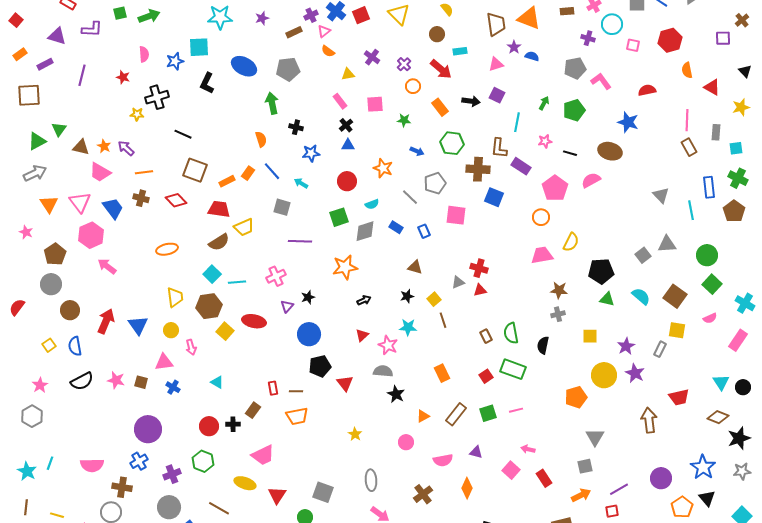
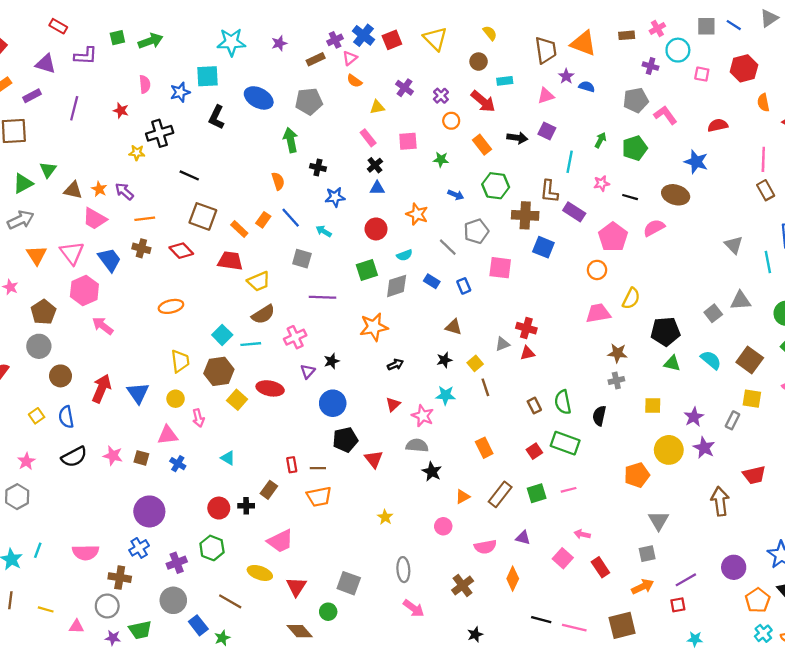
orange rectangle: (227, 181) -> (239, 229), turned 70
brown semicircle: (219, 242) -> (263, 314), moved

